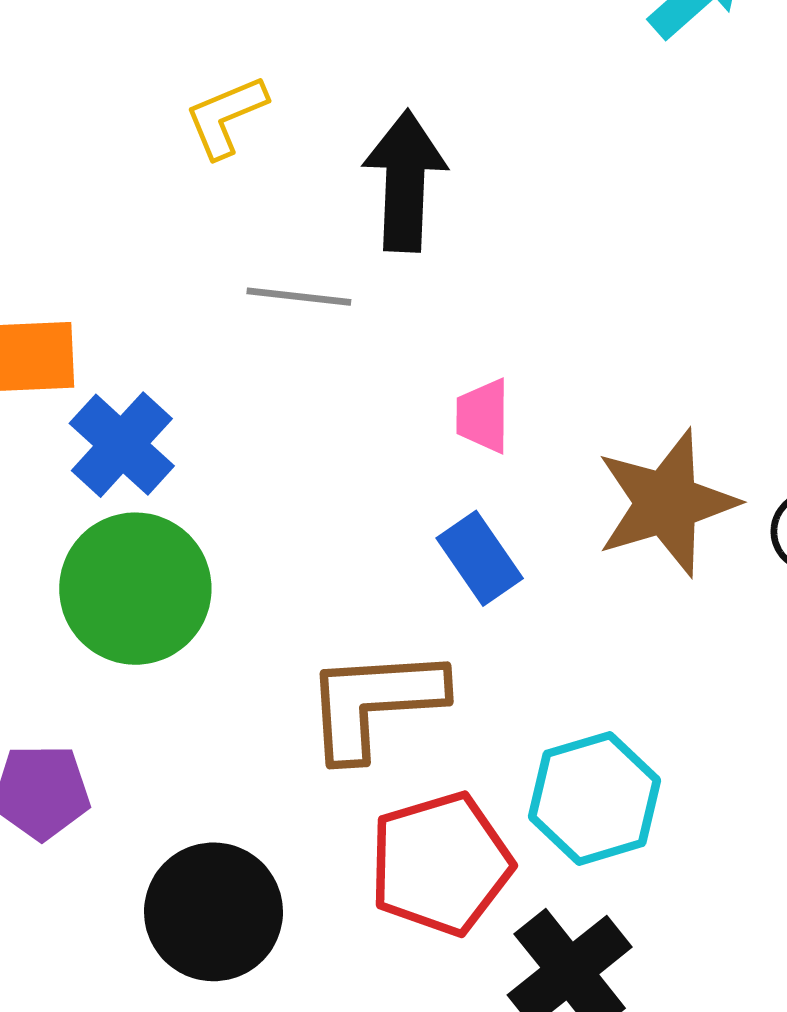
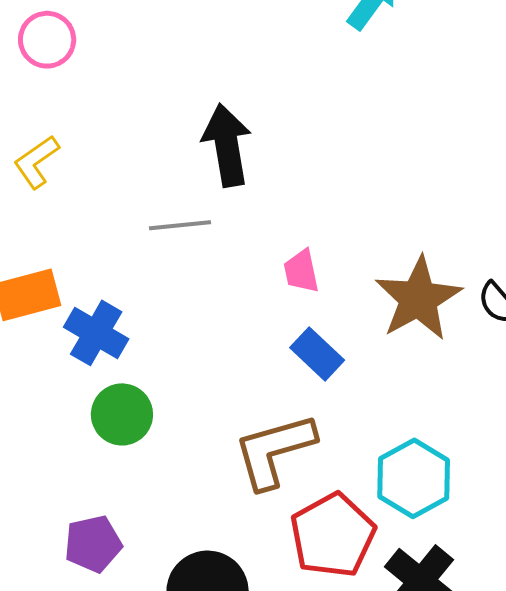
yellow L-shape: (226, 116) -> (36, 162), moved
green circle: (135, 589) -> (122, 414), size x0.7

